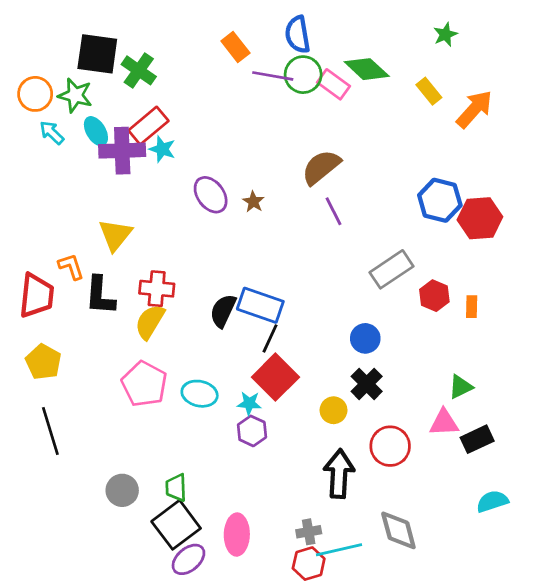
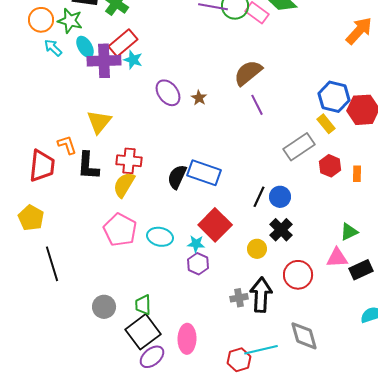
yellow rectangle: (429, 91) -> (326, 124), moved
black line: (270, 338) -> (259, 197), moved
yellow pentagon: (43, 362) -> (31, 218), moved
gray cross: (309, 532) -> (239, 298), moved

